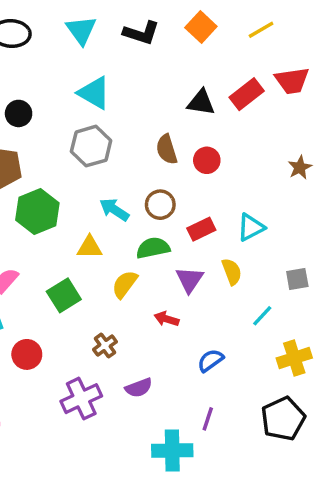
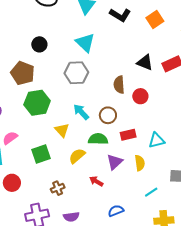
yellow triangle: (90, 247) -> (62, 130), turned 35

